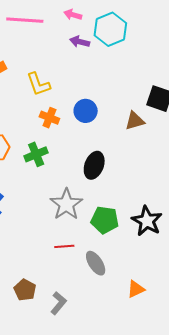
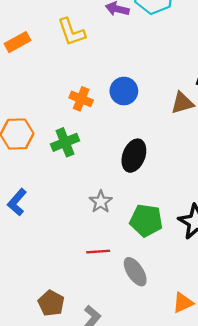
yellow L-shape: (38, 84) -> (71, 32), moved
gray star: (66, 204) -> (101, 202), size x0.6

